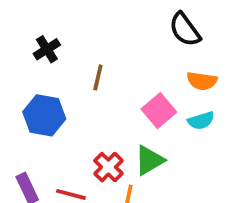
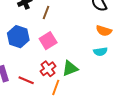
brown line: (98, 77) -> (46, 13), moved
pink square: (159, 111) -> (48, 41), moved

